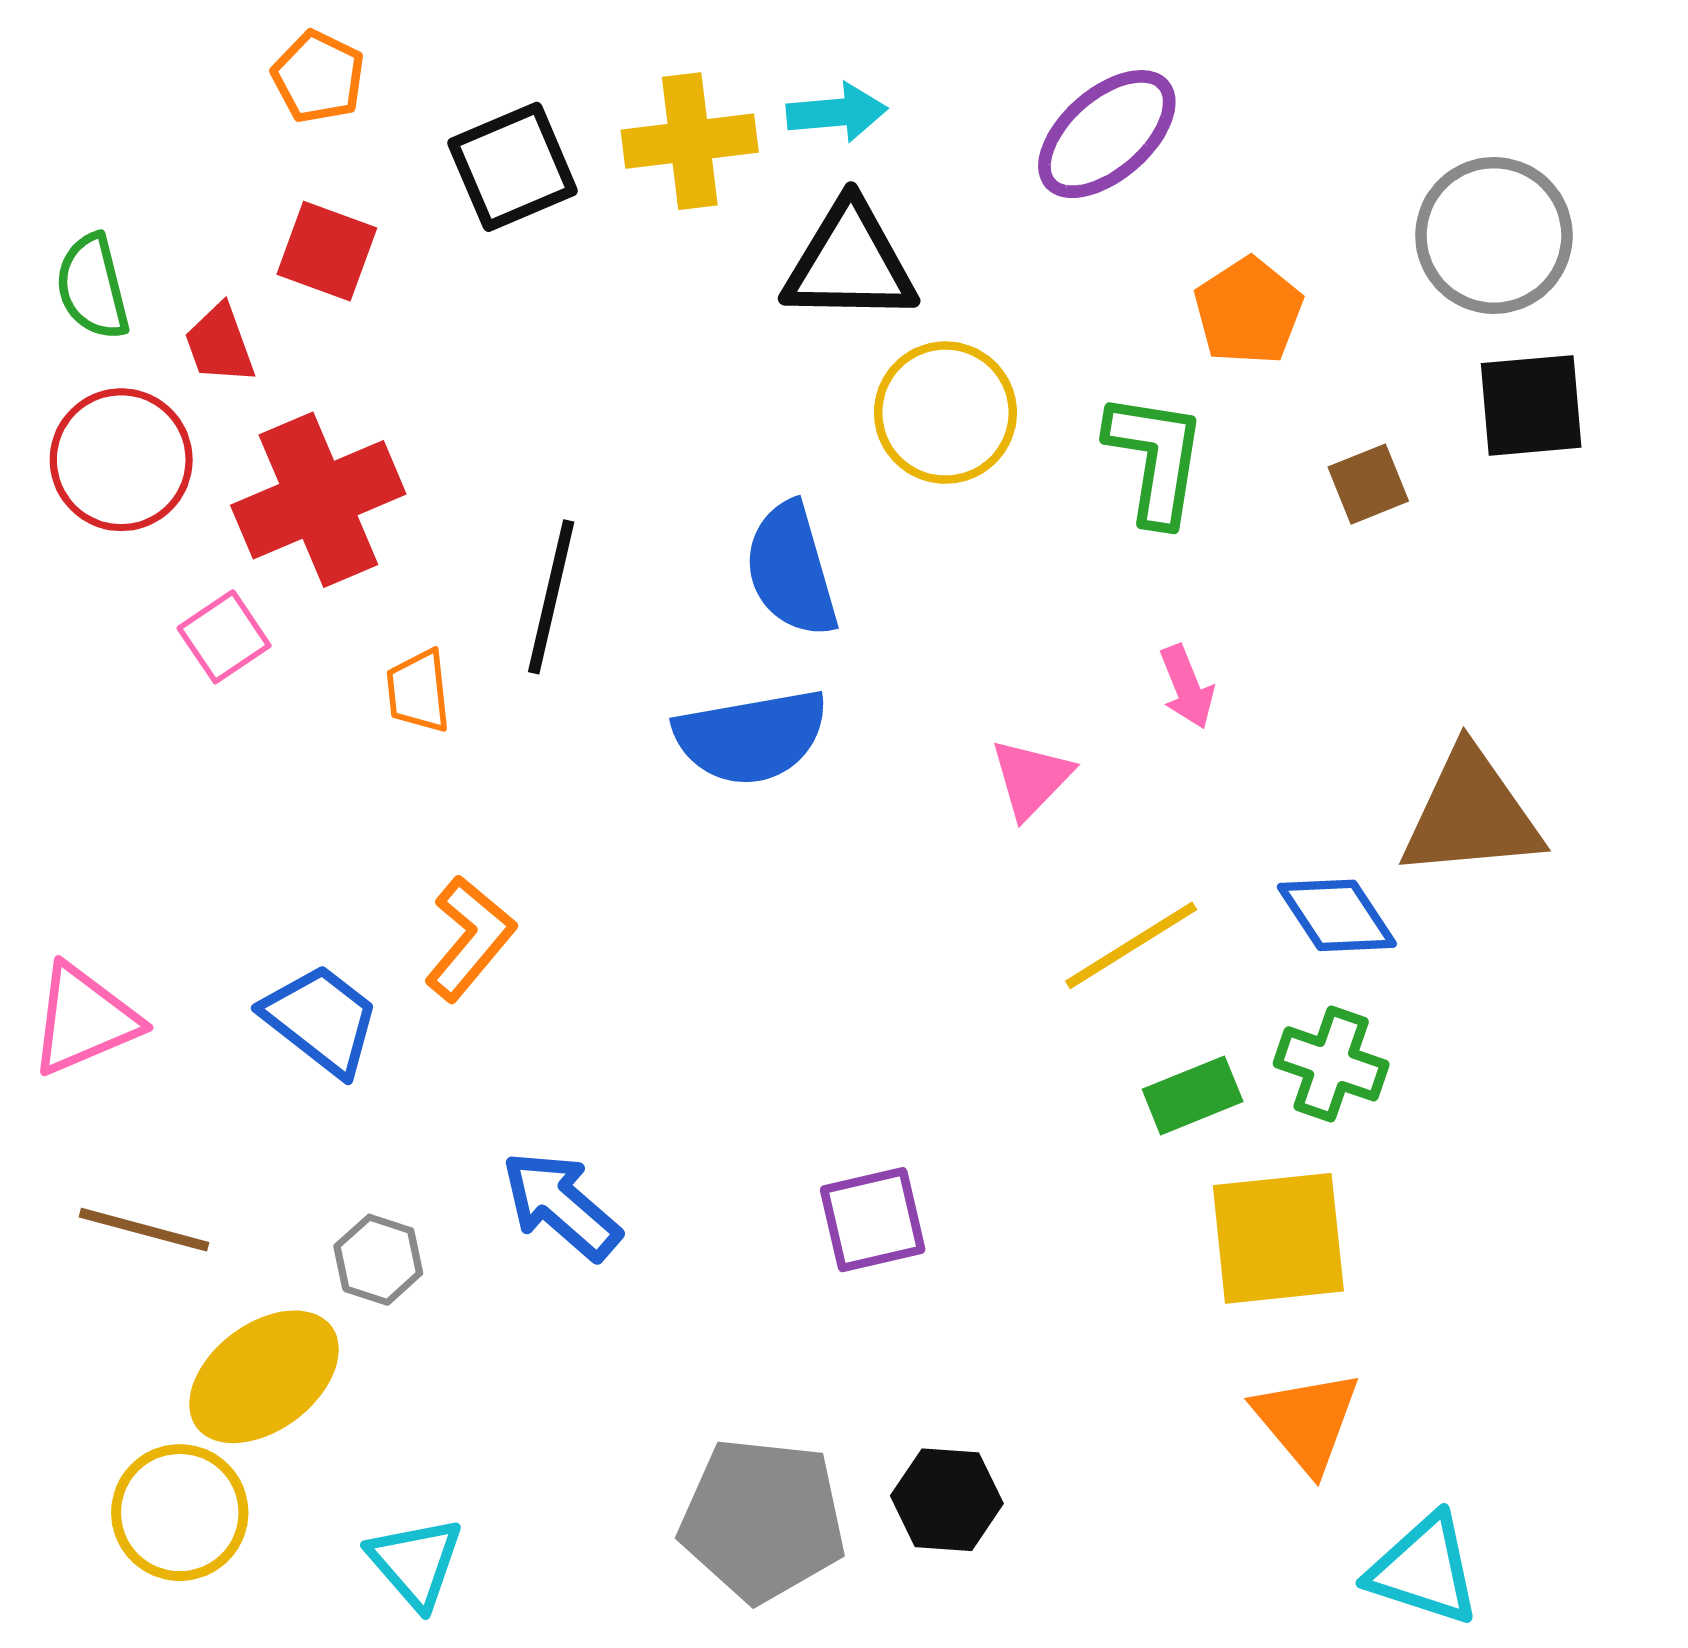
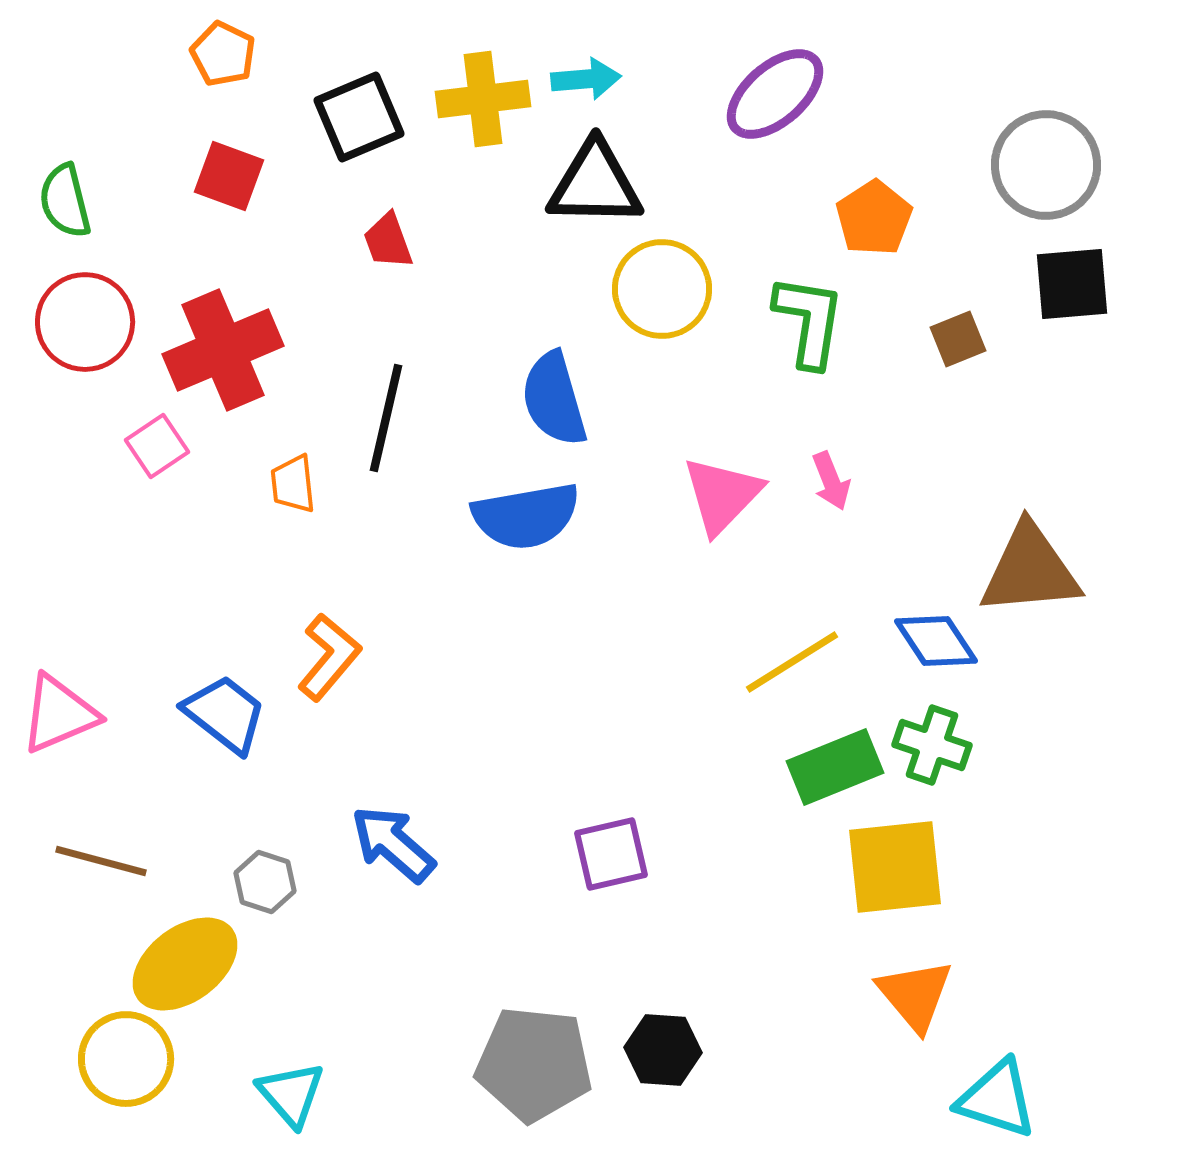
red trapezoid: (220, 344) -> (388, 241), moved
pink triangle: (1031, 778) -> (722, 495), moved, size x1.4
green rectangle: (1193, 1095) -> (835, 767), size x1.4

